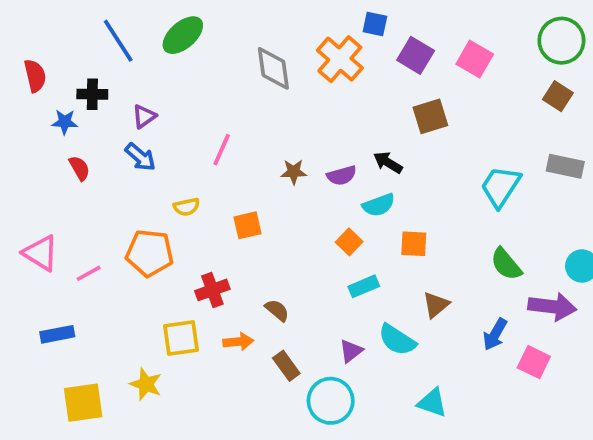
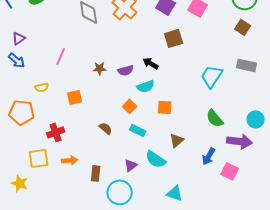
cyan rectangle: (364, 286) -> (138, 130), turned 49
brown semicircle: (277, 310) -> (106, 128), moved
brown rectangle: (286, 366) -> (96, 173), turned 42

